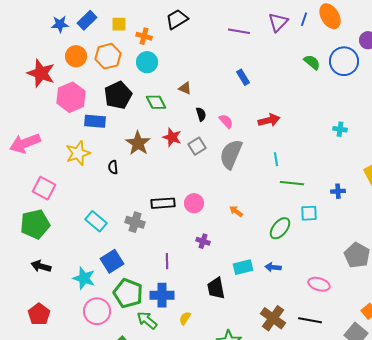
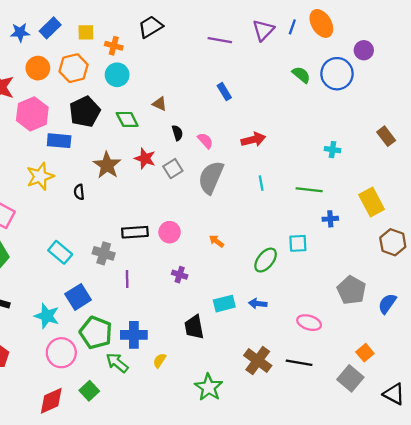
green line: (292, 183) -> (309, 190), moved
purple line: (167, 261) -> (127, 279), moved

